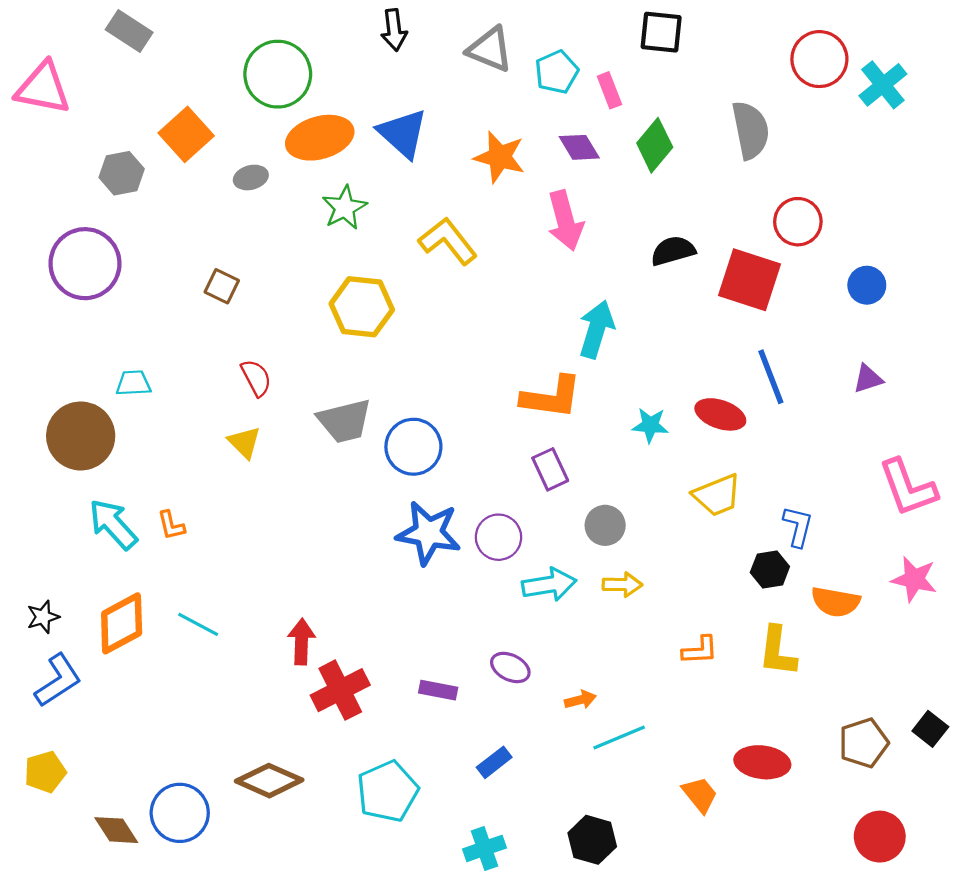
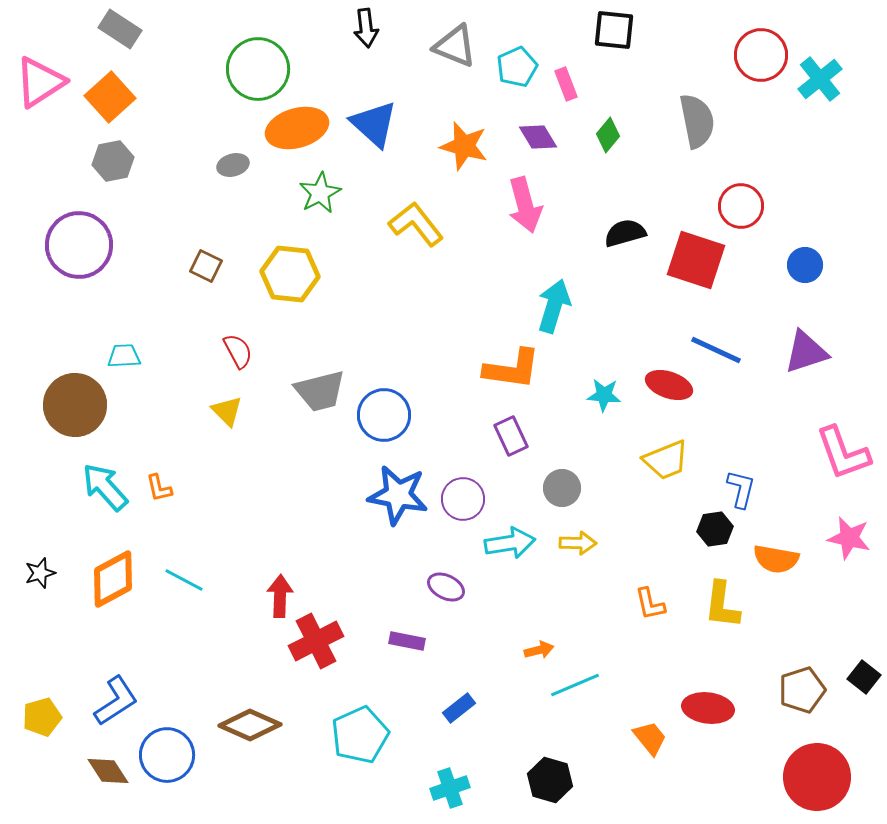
pink triangle: (43, 88) -> (40, 82), turned -44
orange square: (186, 134) -> (110, 97), moved
green diamond: (655, 145) -> (608, 135), size x0.7
yellow hexagon: (362, 307) -> (290, 274), moved
blue line: (771, 377) -> (716, 350), turned -44
purple triangle: (868, 379) -> (806, 352), size x1.6
orange L-shape: (700, 650) -> (650, 604), turned 81
purple ellipse: (510, 667) -> (446, 587), moved
blue L-shape: (58, 680) -> (116, 701), moved
red circle: (880, 837) -> (817, 777), size x1.4

